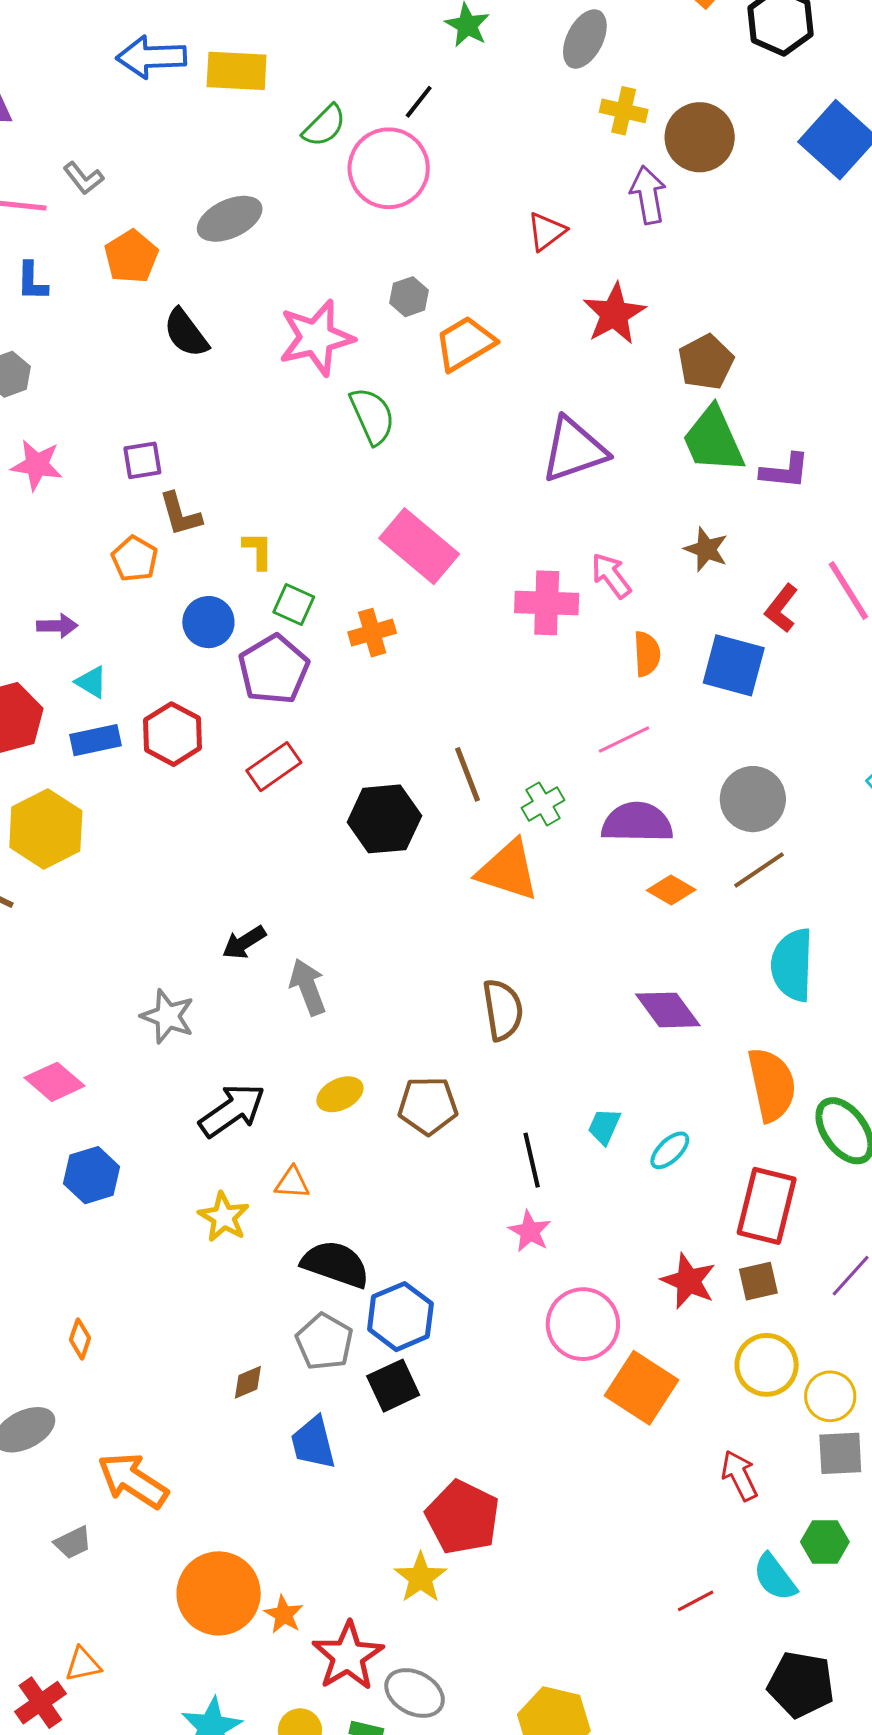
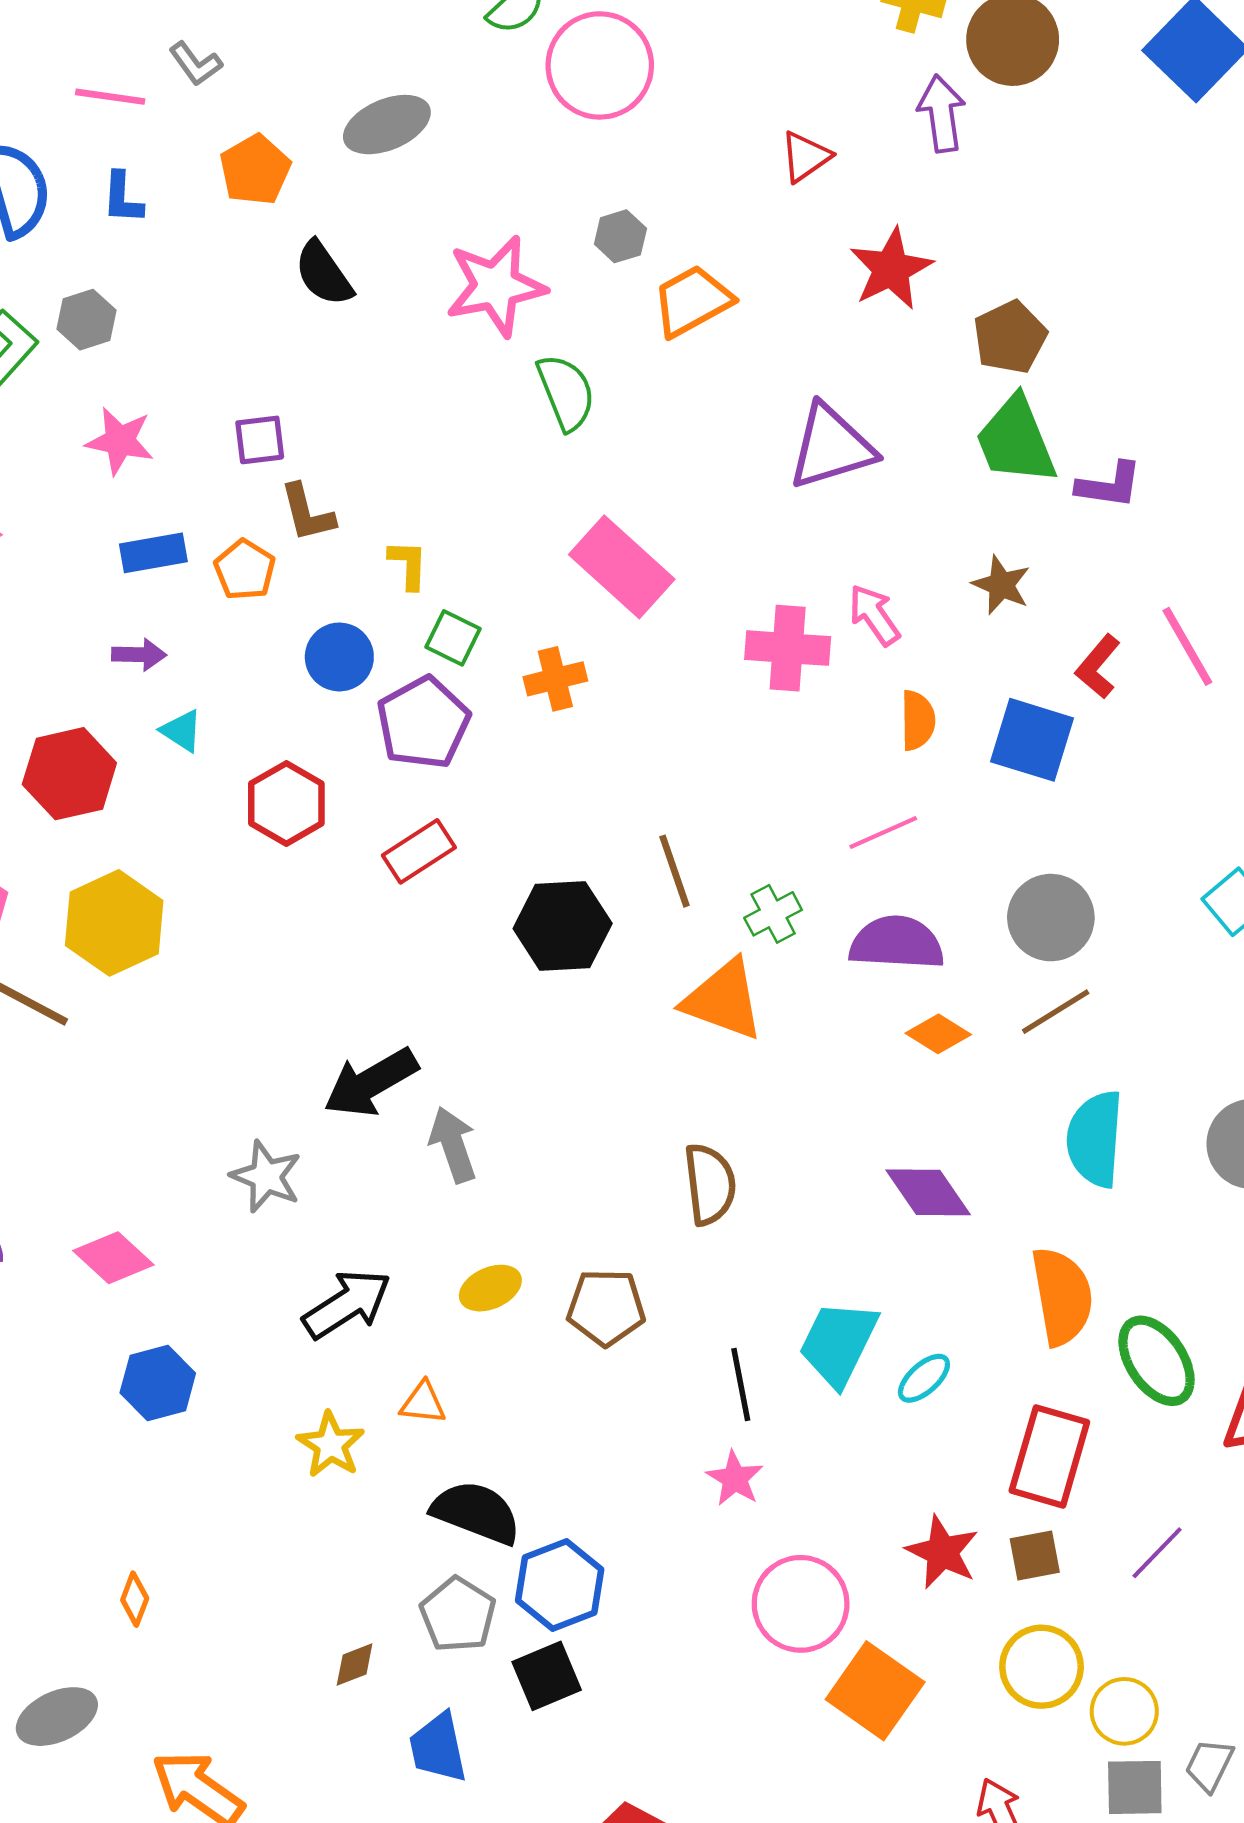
blue rectangle: (96, 740) -> (153, 553), moved
black arrow: (244, 942) -> (371, 1083), size x1.6
cyan trapezoid: (604, 1126) -> (838, 1343), size x1.8

